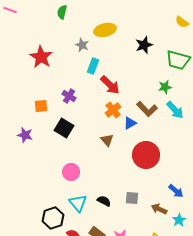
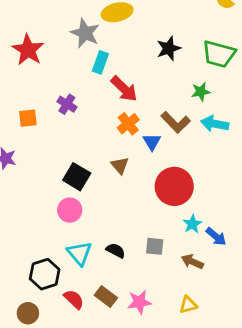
gray star: (82, 45) -> (85, 33), size x1.5
black star: (144, 45) -> (169, 48), moved
cyan arrow: (175, 110) -> (215, 124), turned 144
blue triangle: (130, 123) -> (152, 142), turned -32
black square: (64, 128) -> (77, 177), moved
cyan star: (179, 220) -> (192, 224), moved

